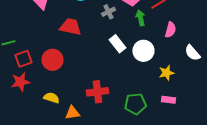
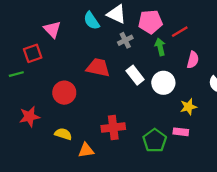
red trapezoid: (70, 27) -> (98, 68), moved
red square: (23, 59) -> (33, 53), moved
pink rectangle: (168, 100) -> (181, 132), moved
green pentagon: (135, 104) -> (155, 141), turned -30

